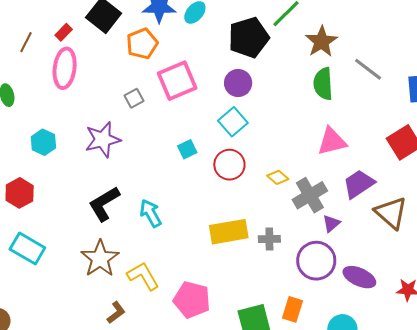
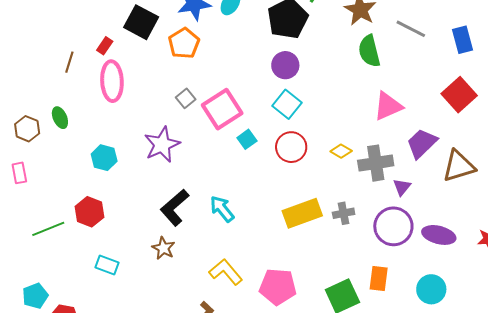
pink square: (177, 81) -> (222, 109), moved
gray cross: (310, 195) -> (376, 163), turned 32
brown triangle: (391, 213) -> (459, 166), turned -48
cyan rectangle: (27, 249) -> (107, 265), size x0.7
brown star: (100, 259) -> (163, 248), moved, size x0.6

